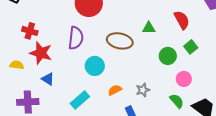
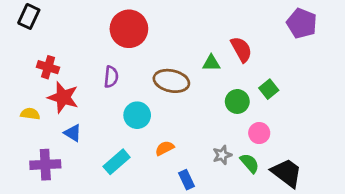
red semicircle: (182, 20) -> (241, 49), moved
purple semicircle: (76, 38) -> (111, 77), size x0.7
gray star: (143, 90) -> (222, 155), moved

